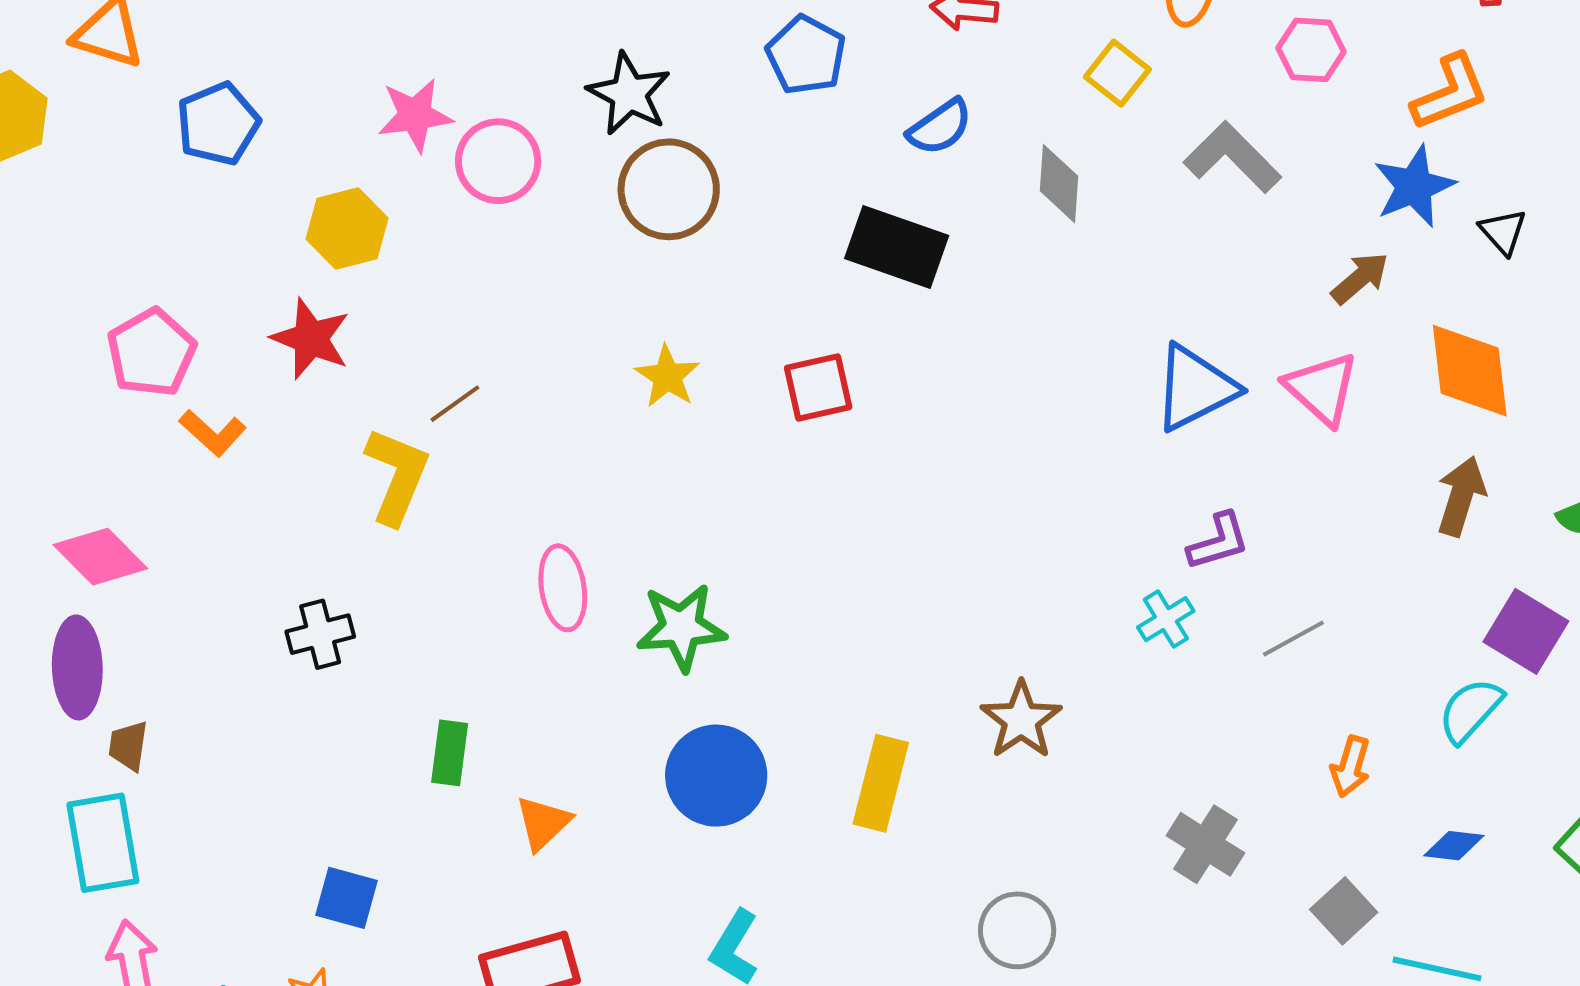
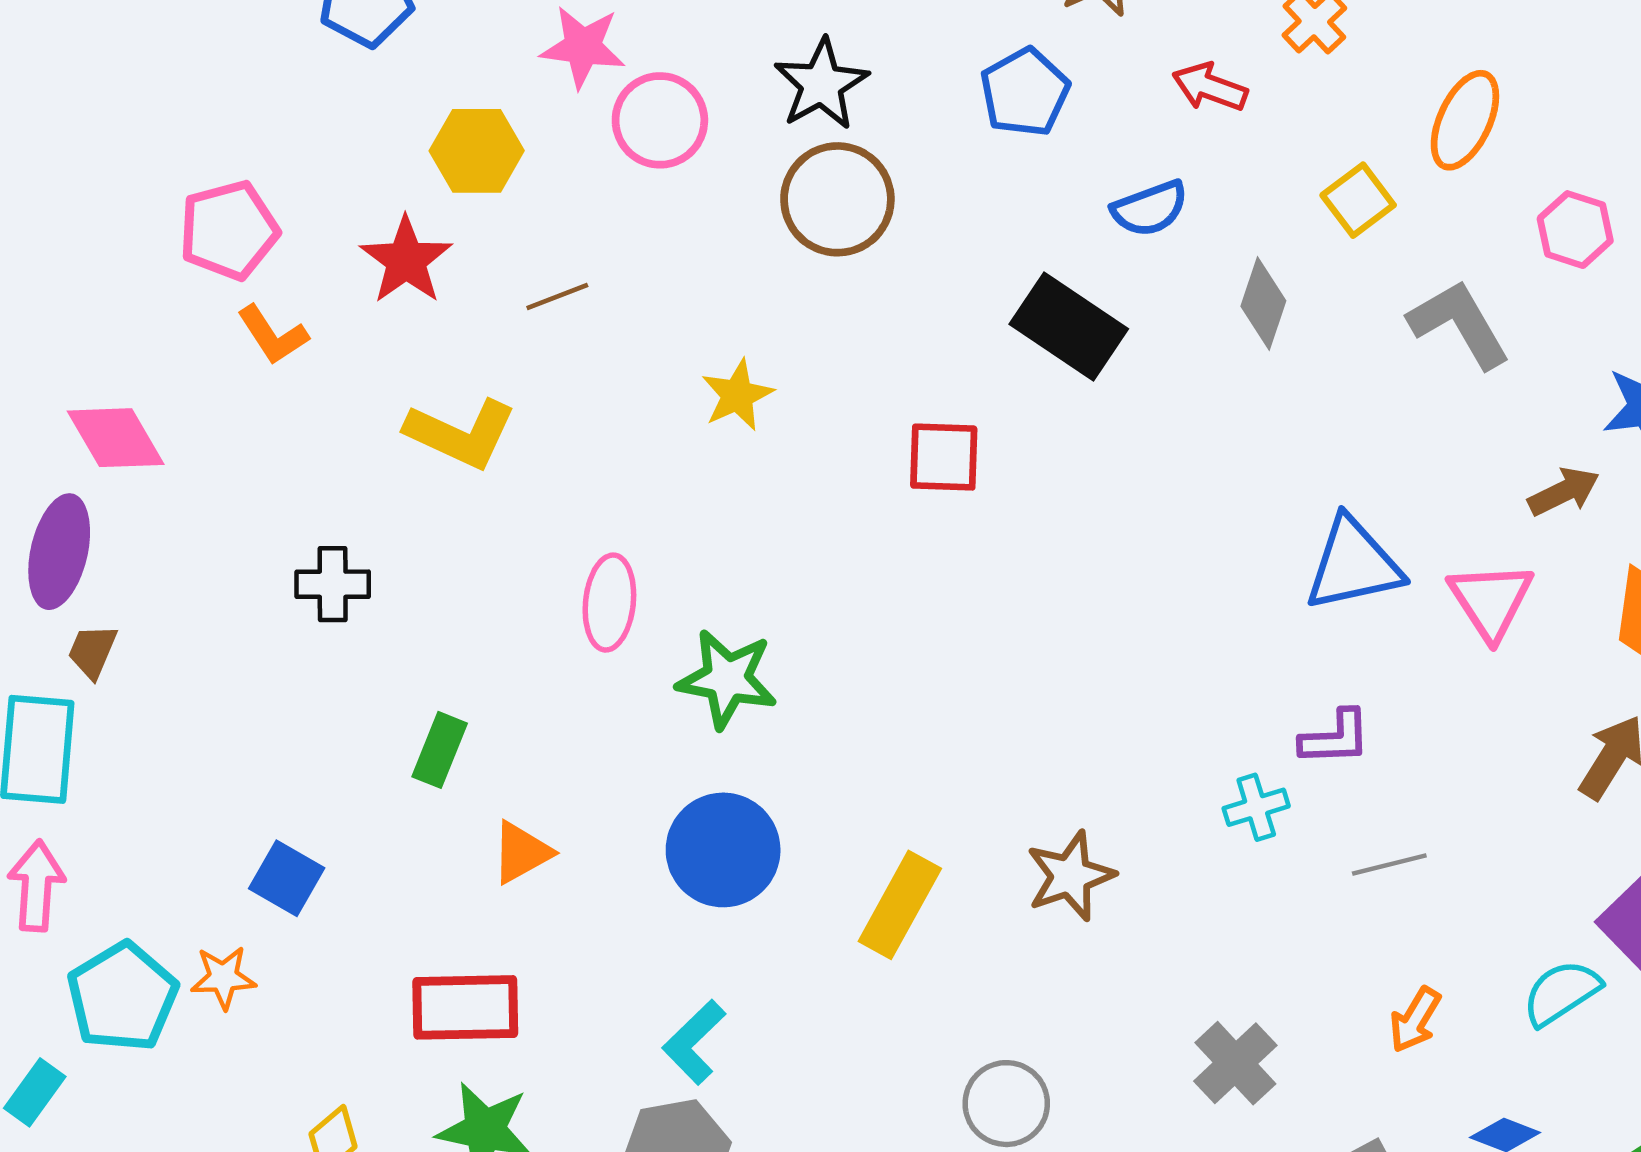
yellow star: (667, 376) -> (737, 395), moved
brown line: (455, 404) -> (557, 296), moved
yellow L-shape: (397, 476) -> (461, 434), turned 78

